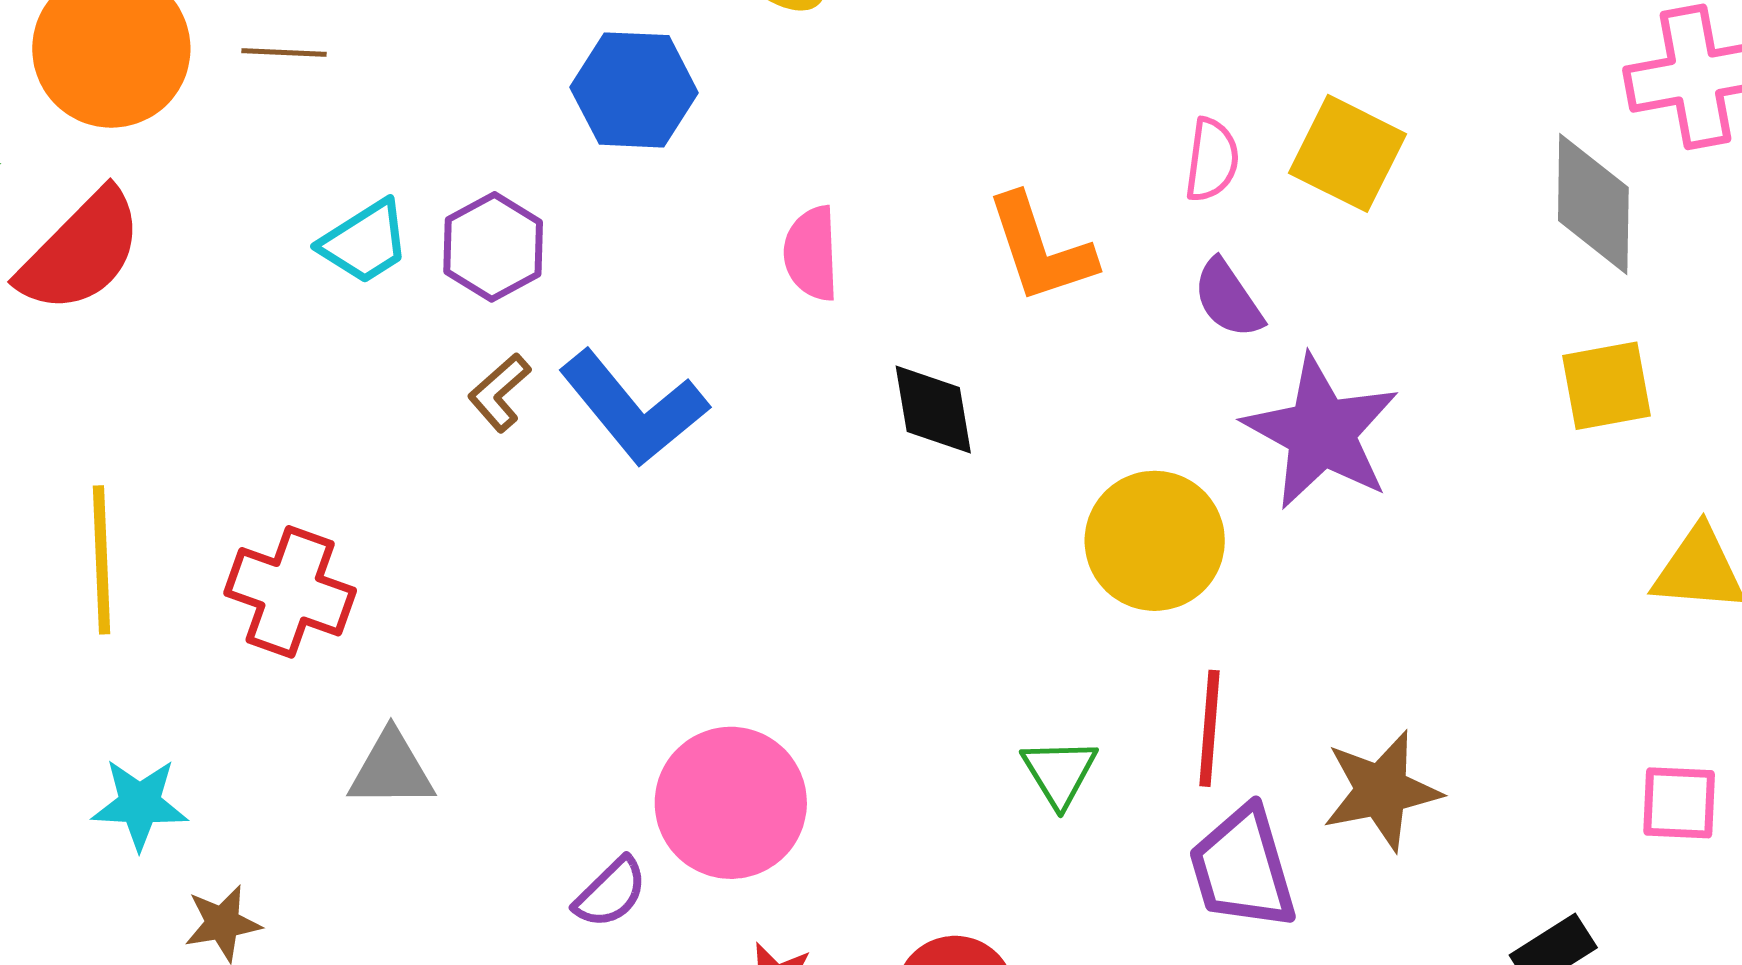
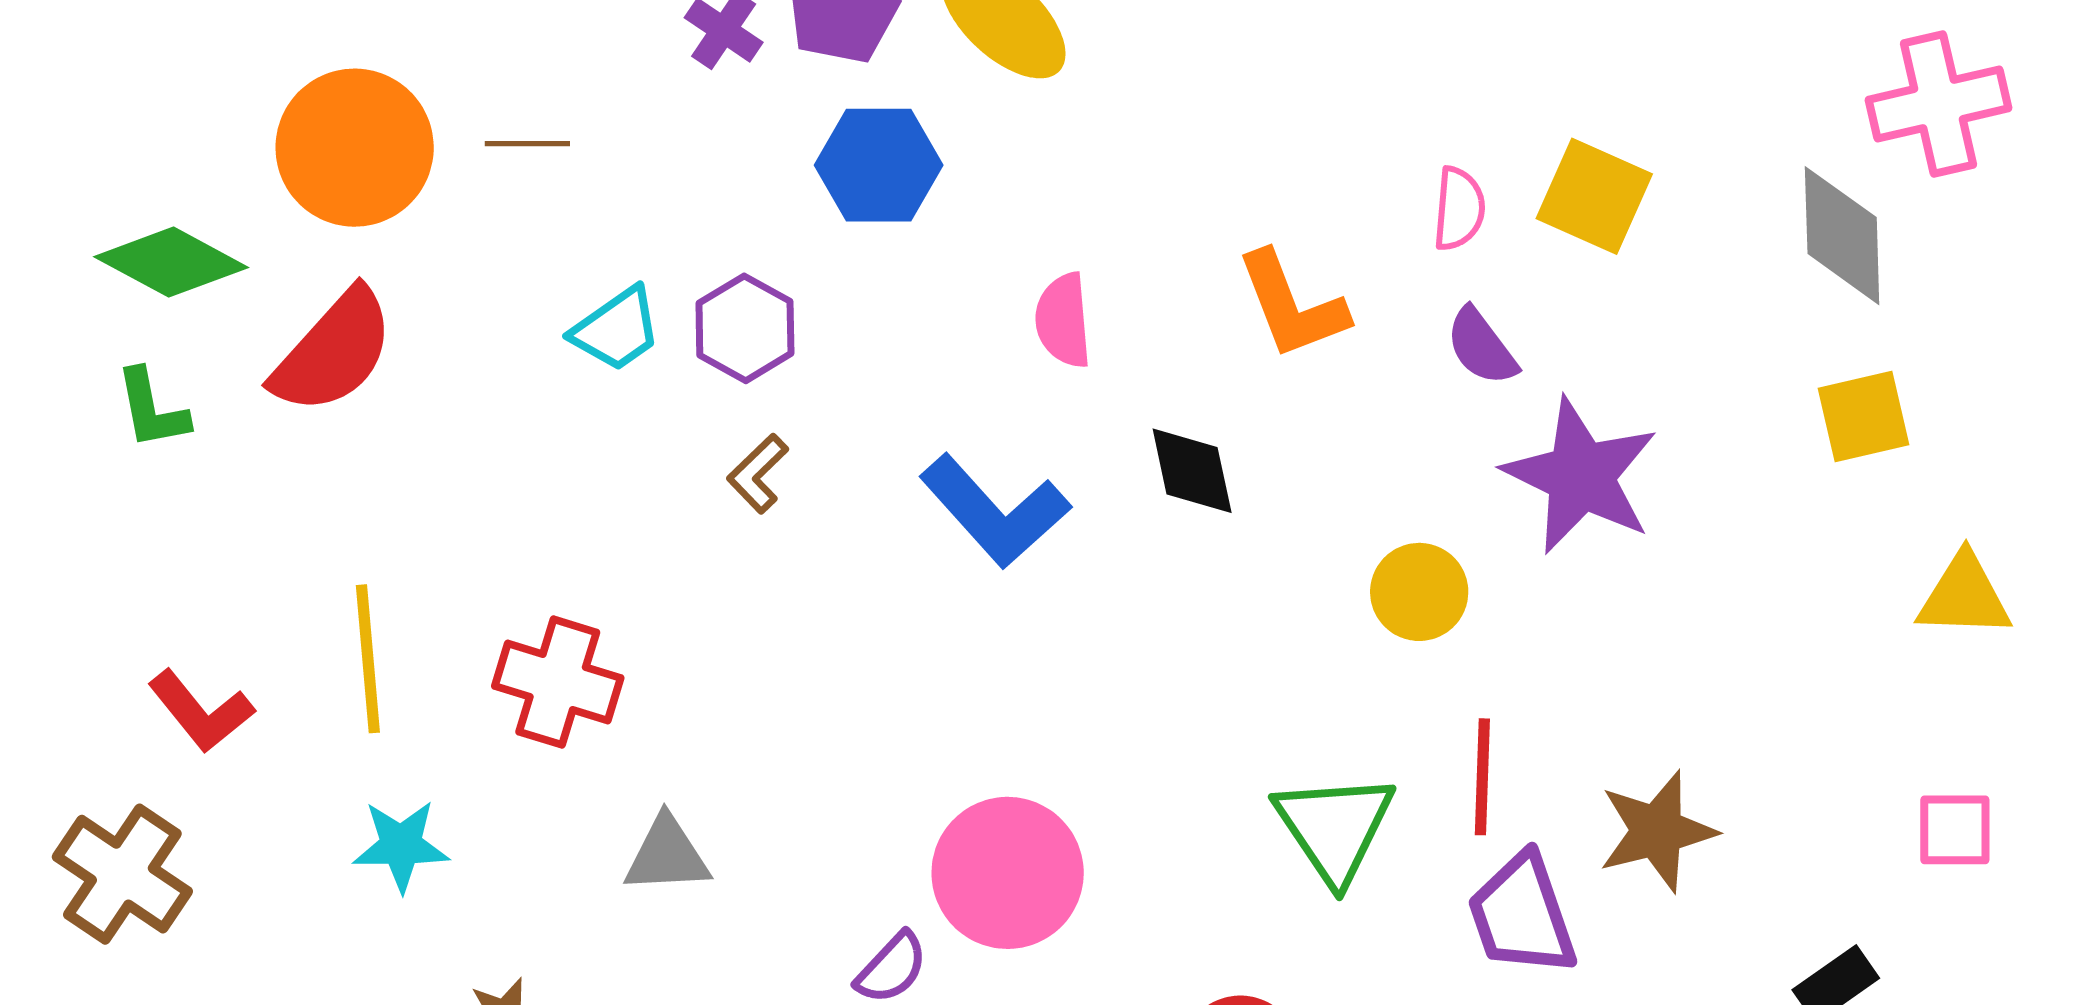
blue L-shape: (633, 408) -> (995, 511), moved
yellow circle: (1155, 541) -> (1419, 592), size x0.7
green triangle: (1059, 772) -> (1335, 828), size x1.6
cyan star: (140, 804) -> (401, 846), moved

